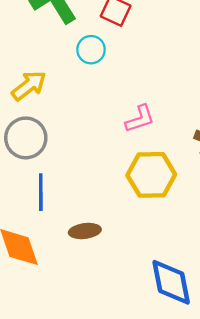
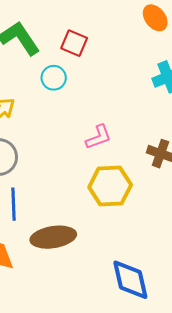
brown ellipse: (85, 231) -> (53, 237), size x1.6

